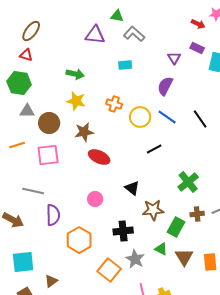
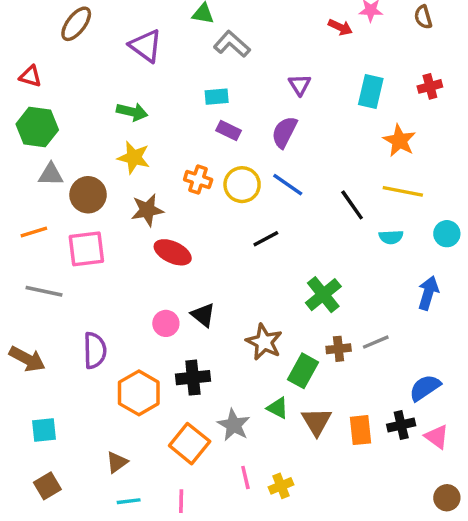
brown ellipse: (31, 31) -> (76, 24), moved
purple triangle: (95, 35) -> (146, 46), moved, turned 30
purple rectangle: (197, 48) -> (229, 130), moved
red triangle: (26, 55) -> (30, 76), moved
orange cross: (114, 104) -> (198, 180), moved
black line: (200, 119) -> (352, 205), moved
black triangle: (132, 188) -> (203, 315), moved
gray line: (33, 191) -> (44, 291), moved
brown star: (153, 210) -> (264, 342), turned 30
black cross: (123, 231) -> (193, 378), moved
cyan square: (23, 262) -> (44, 430), size x0.7
brown triangle: (51, 281) -> (117, 462), moved

